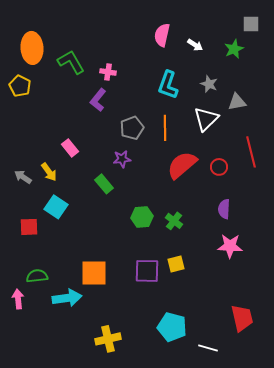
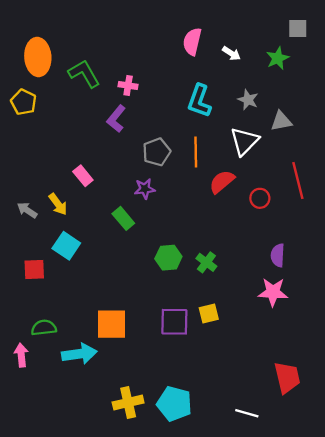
red semicircle: (182, 165) -> (222, 182), moved, size x0.7
purple semicircle: (224, 209) -> (278, 255), moved
cyan pentagon: (172, 327) -> (174, 404), moved

